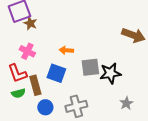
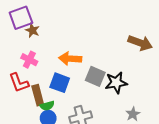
orange arrow: (66, 50) -> (70, 59), size x1.5
gray square: (90, 67) -> (95, 76), turned 30
green semicircle: (18, 93) -> (47, 106), moved

